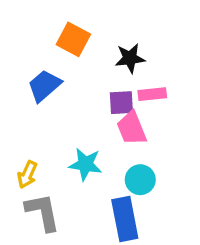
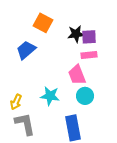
purple square: (121, 103) -> (89, 37), moved
cyan circle: (140, 180) -> (85, 96), moved

